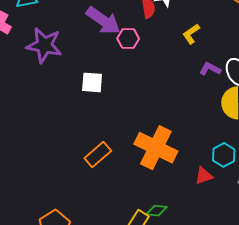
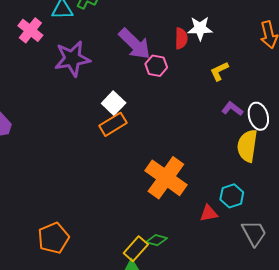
purple star: (44, 45) -> (72, 59), turned -30
white square: (92, 82) -> (114, 103), turned 30
orange rectangle: (98, 154) -> (113, 124), moved

